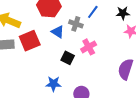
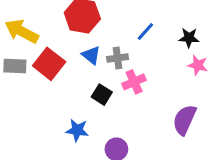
gray cross: (76, 24) -> (118, 58), moved, turned -32
red square: (30, 41) -> (49, 64), turned -35

